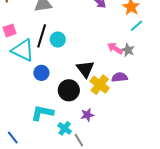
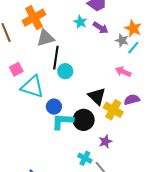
cyan line: (136, 26) -> (133, 48), moved
black line: (42, 36) -> (56, 58), moved
gray star: (128, 50) -> (122, 40), moved
cyan L-shape: (42, 113) -> (62, 121), moved

